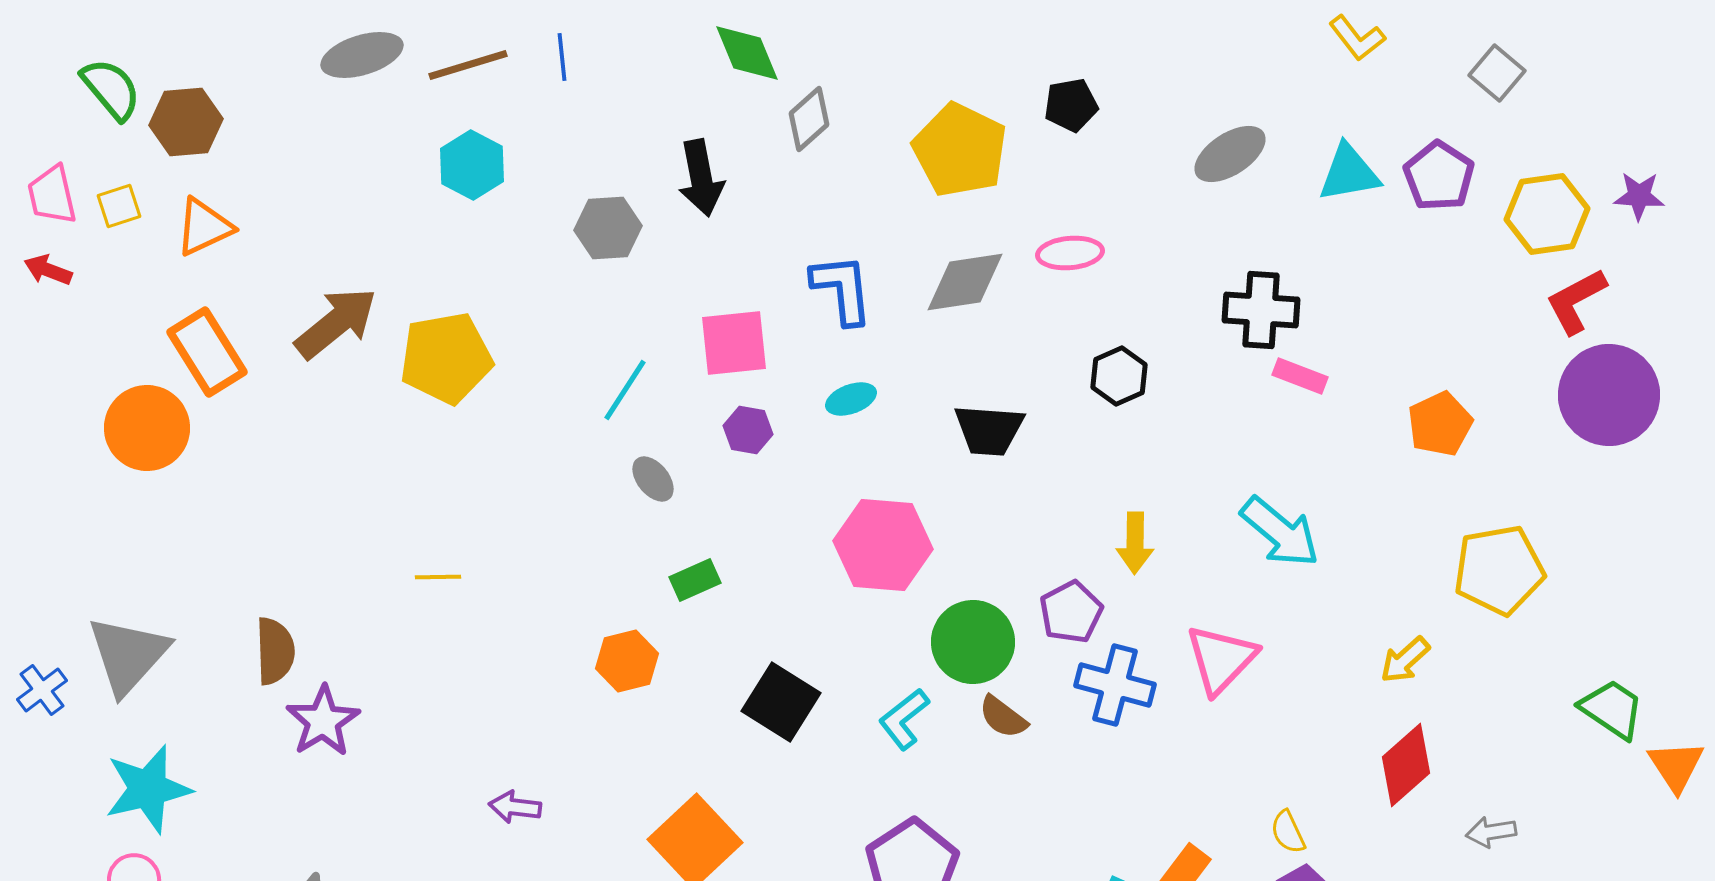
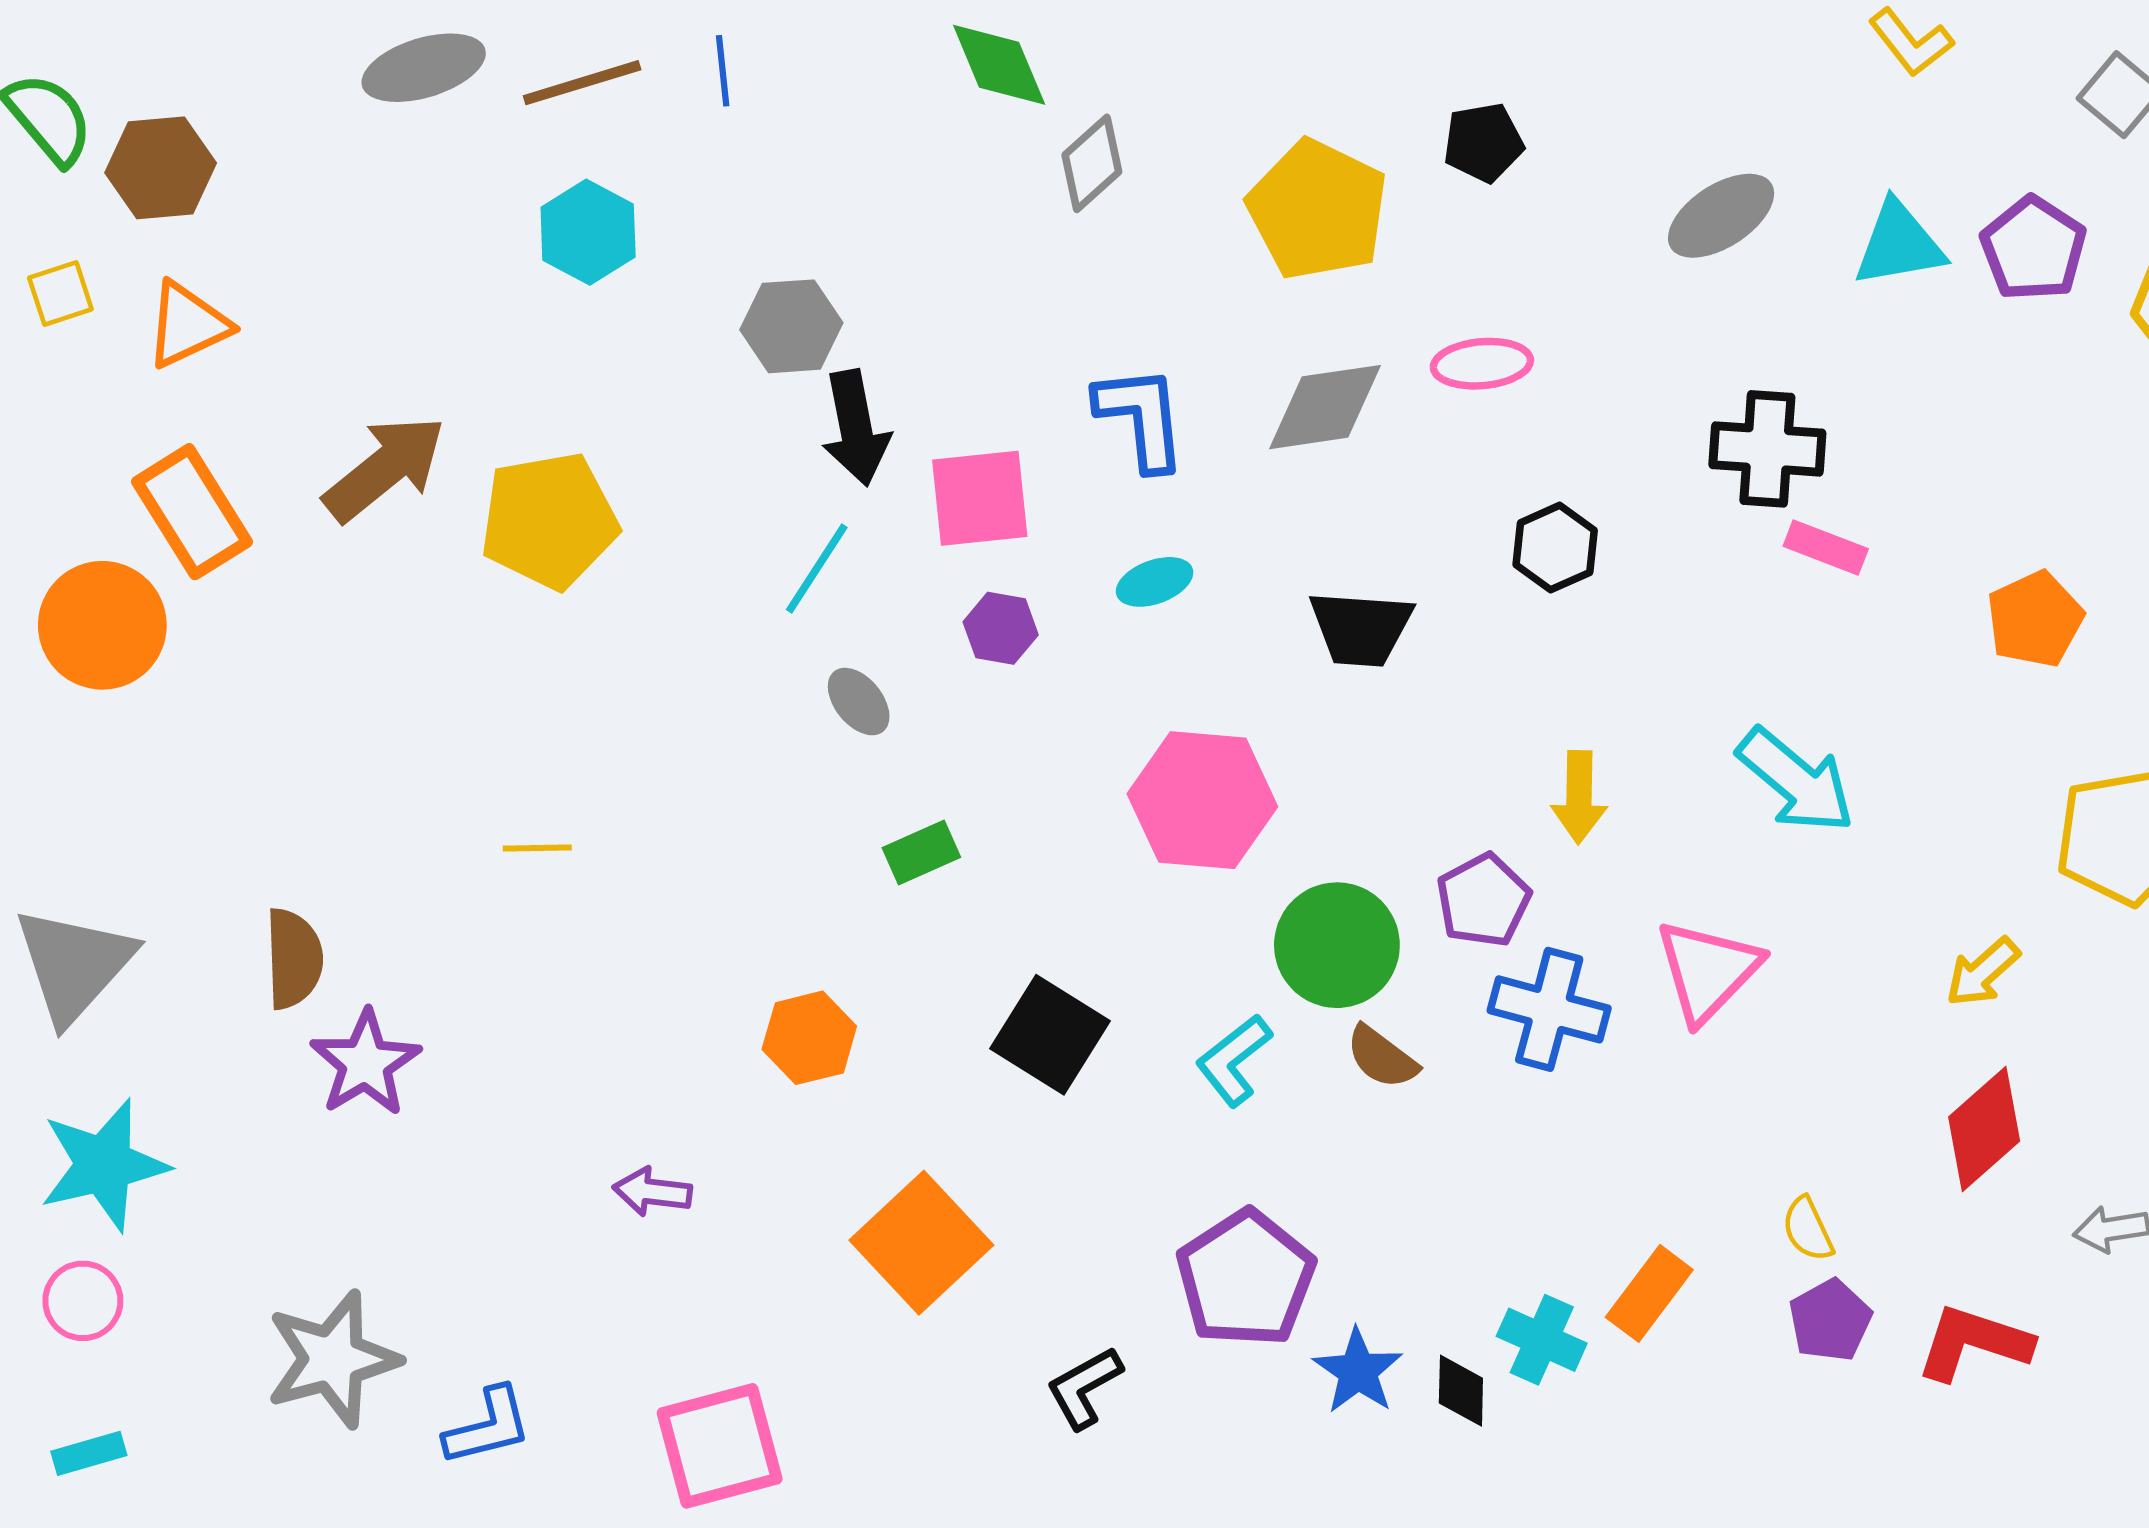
black arrow: (701, 178) -> (856, 428), moved
orange hexagon: (627, 661) -> (809, 1038), moved

